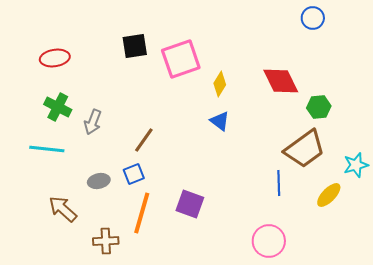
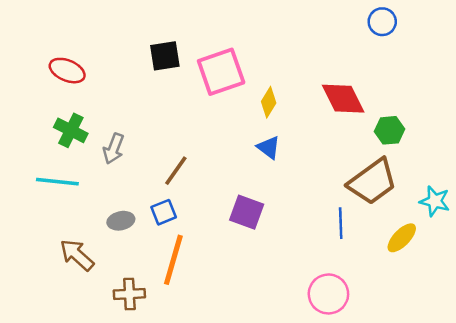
red ellipse: (55, 58) -> (67, 71), turned 32
cyan star: (356, 165) -> (435, 201), turned 30
purple square: (190, 204) -> (247, 212), moved

